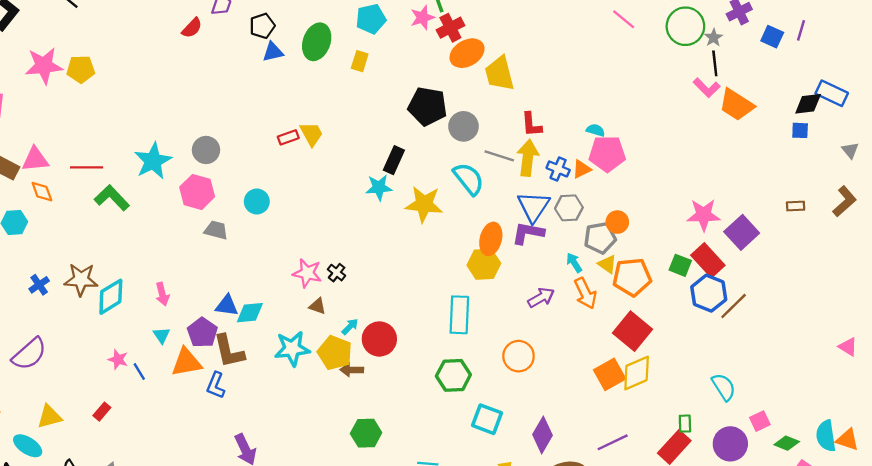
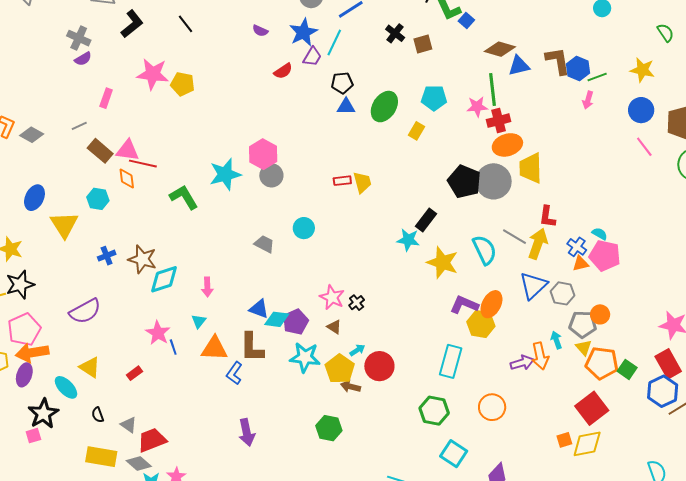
gray circle: (463, 126) -> (494, 181), moved, size x1.4
red line: (87, 167) -> (143, 164), moved
blue cross: (558, 169) -> (577, 247), moved
pink hexagon: (197, 192) -> (263, 154), moved
purple L-shape: (528, 233) -> (464, 305), moved
green square: (680, 265) -> (627, 369), moved
orange arrow: (585, 293) -> (540, 356), moved
purple pentagon: (202, 333) -> (296, 322), moved
pink star: (118, 359) -> (158, 333), size x1.4
orange square: (610, 374) -> (564, 440), size x0.6
yellow triangle: (49, 417) -> (90, 367), turned 35
green hexagon: (366, 433) -> (329, 428), moved

